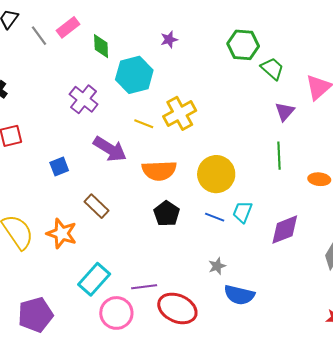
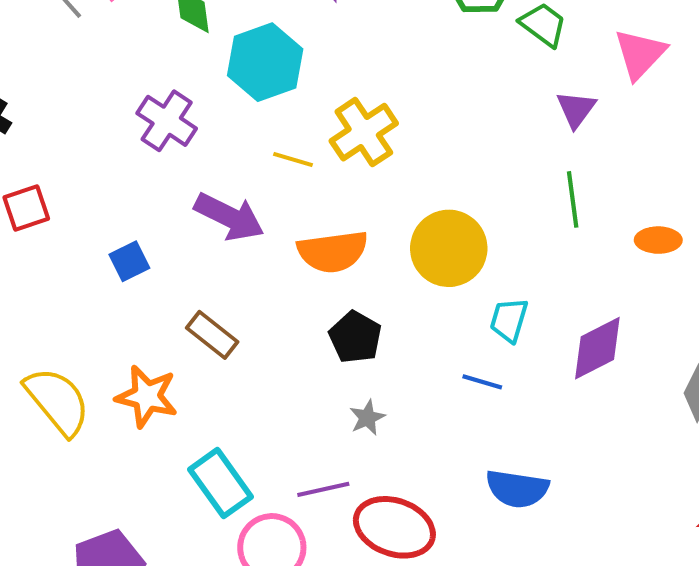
blue line: (215, 217) -> (482, 382), moved
gray star: (217, 266) -> (367, 418), moved
cyan rectangle: (94, 279) -> (221, 483), turned -72

